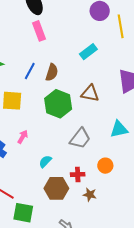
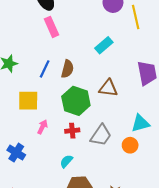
pink arrow: (23, 137) -> (42, 127), moved
orange circle: (105, 166) -> (130, 145), moved
red cross: (78, 174) -> (72, 131), moved

